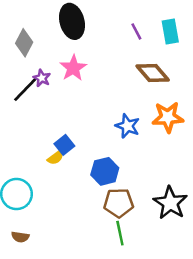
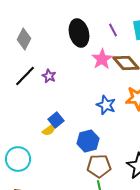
black ellipse: (72, 21) -> (79, 33), moved
pink star: (73, 68) -> (102, 59), moved
purple star: (42, 78) -> (49, 76), moved

